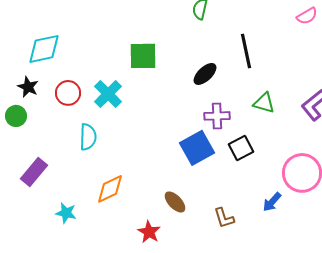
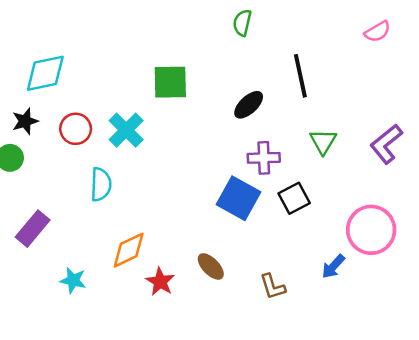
black star: (28, 87) -> (25, 121), turned 30
green triangle: (264, 103) -> (323, 141), turned 45
blue square: (197, 148) -> (239, 198), turned -32
red star: (149, 232) -> (160, 282), moved

